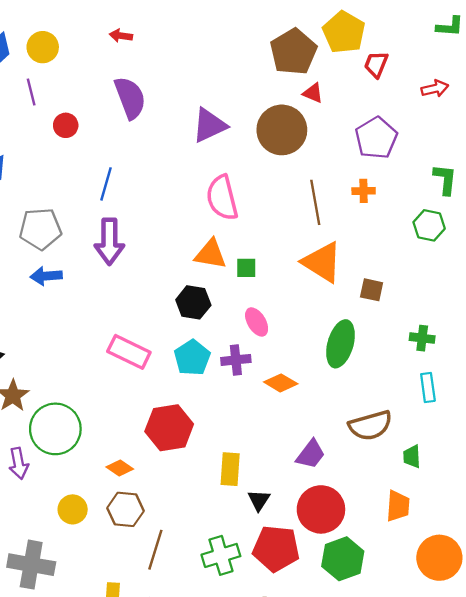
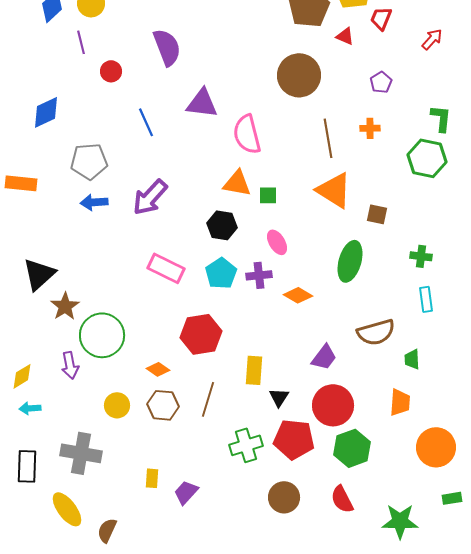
red arrow: (435, 89) -> (432, 39), turned -35
red triangle: (313, 93) -> (345, 36), moved
purple triangle: (209, 125) -> (202, 103), moved, turned 32
purple pentagon: (376, 138) -> (381, 82), size x0.6
blue line: (106, 184) -> (146, 122), turned -40
green hexagon: (429, 225) -> (427, 158), size x1.4
purple arrow: (109, 241) -> (150, 197), moved, turned 42
brown line: (155, 550) -> (208, 399), moved

